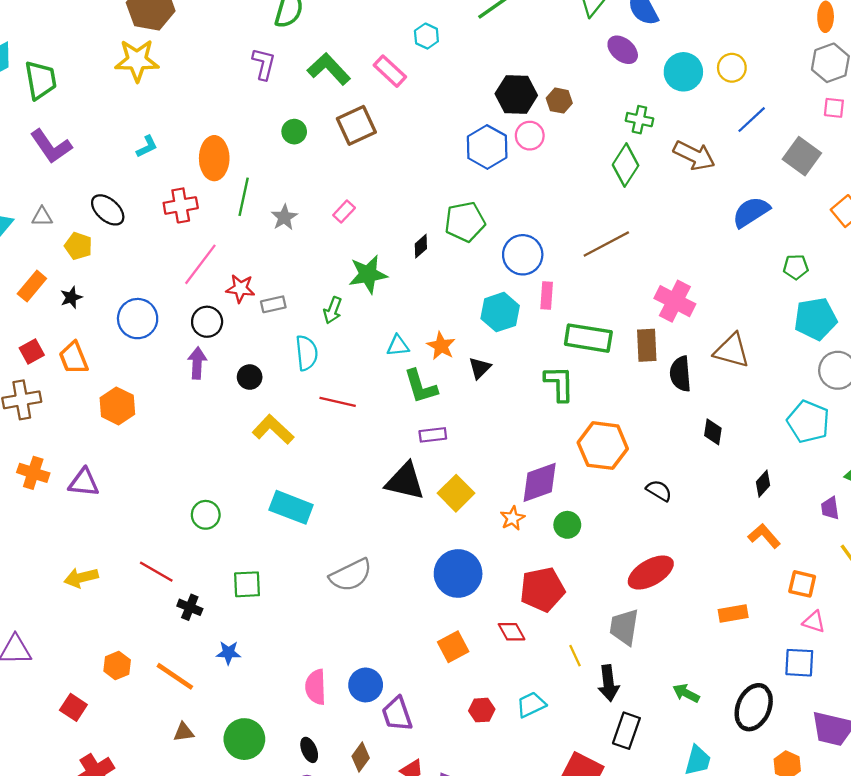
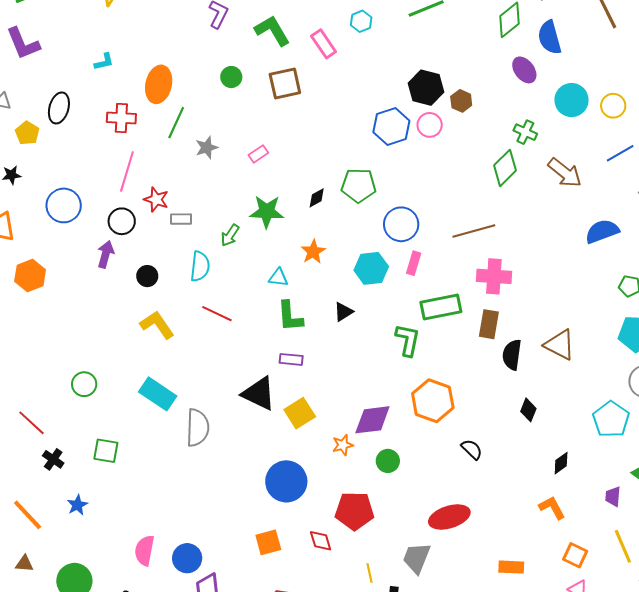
black ellipse: (108, 210) -> (59, 108), turned 52
pink line: (200, 264) -> (127, 171), turned -33
pink cross: (675, 301) -> (494, 276), moved, turned -36
green rectangle: (588, 338) -> (441, 307), turned -33
orange star: (441, 346) -> (313, 252), moved
gray semicircle: (351, 575) -> (198, 428), moved, turned -75
blue star: (228, 653) -> (77, 505), turned 30

